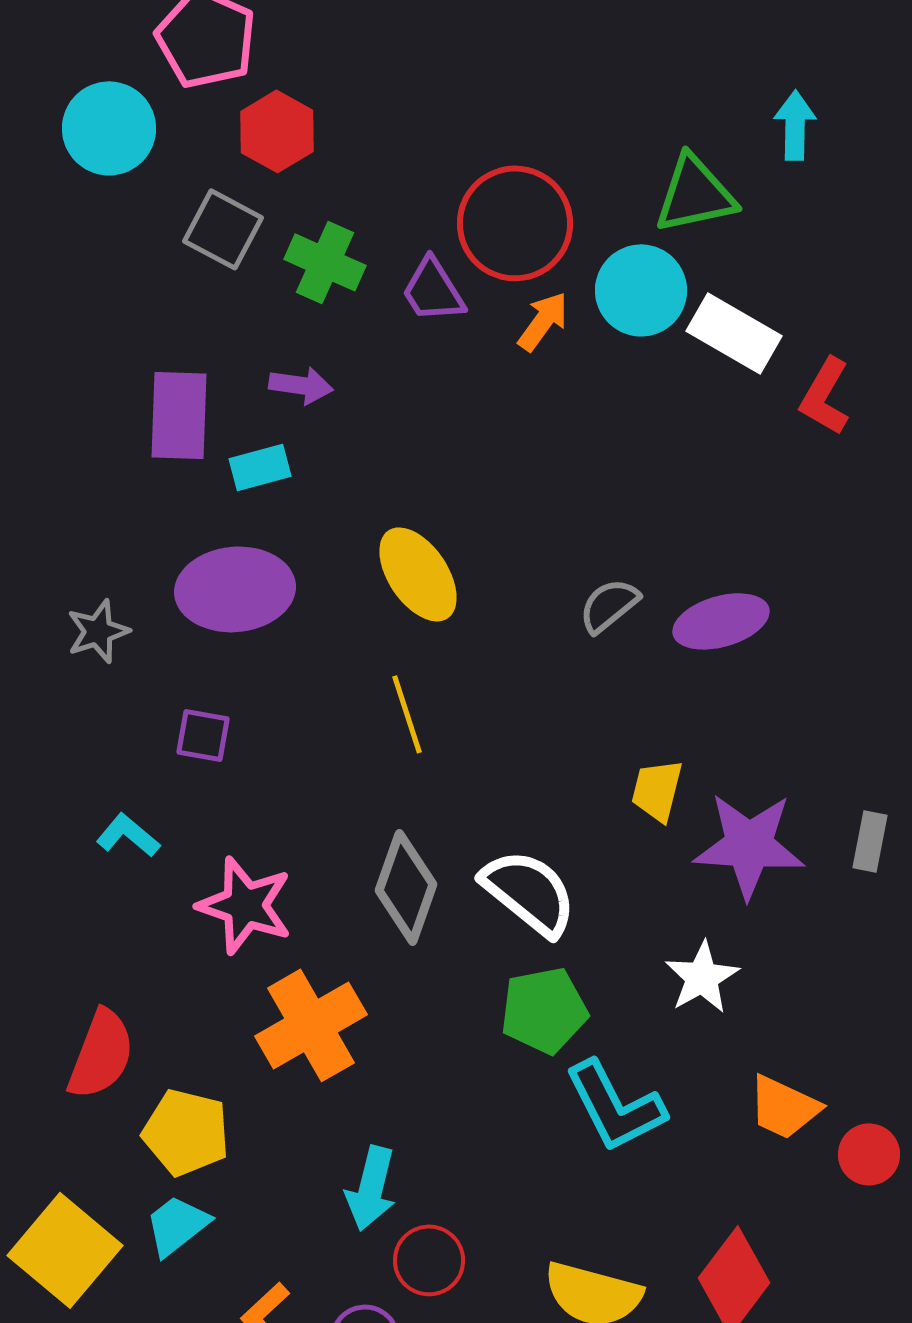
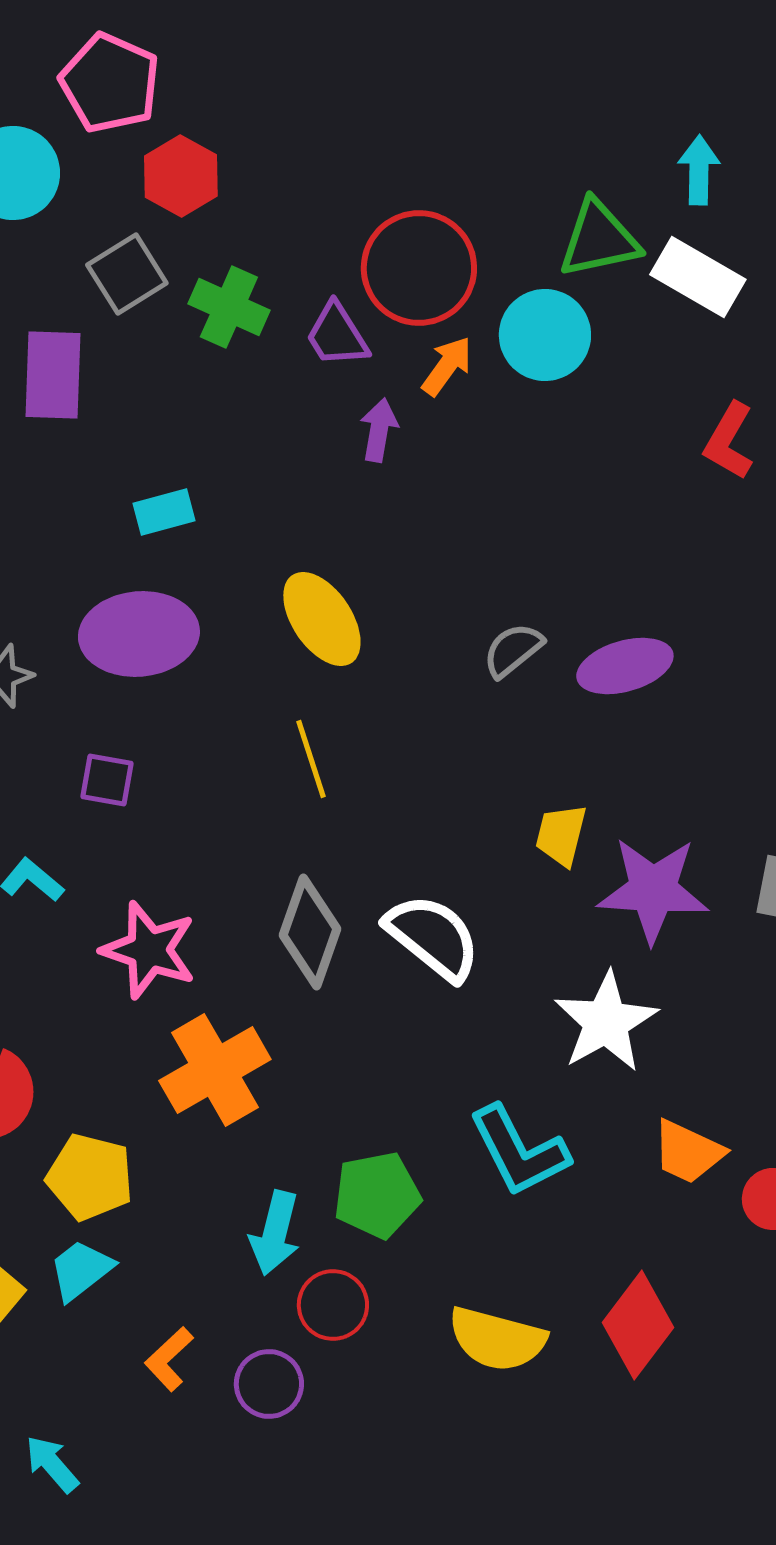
gray square: (223, 229) -> (127, 274), turned 30
white rectangle: (734, 333) -> (698, 277), moved
purple arrow: (301, 385) -> (379, 430), moved, turned -88
purple rectangle: (179, 415) -> (53, 375), moved
white star: (702, 977) -> (606, 1022), size x1.4
green pentagon: (544, 1010) -> (377, 1195), moved

